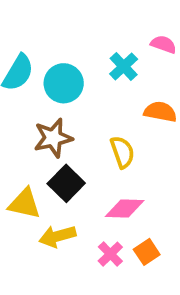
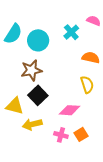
yellow semicircle: (122, 152) -> (87, 85), moved
pink cross: (110, 254) -> (61, 135), turned -32

